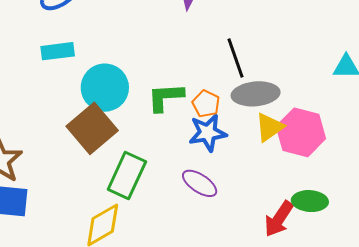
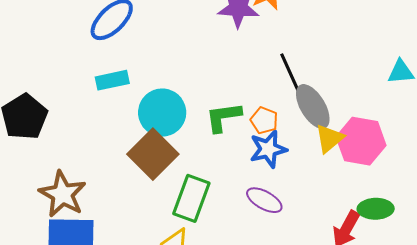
gray ellipse: (256, 94) -> (313, 107), turned 69

